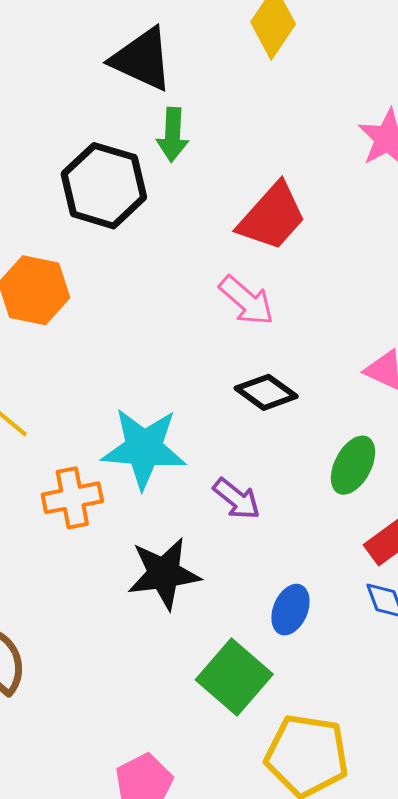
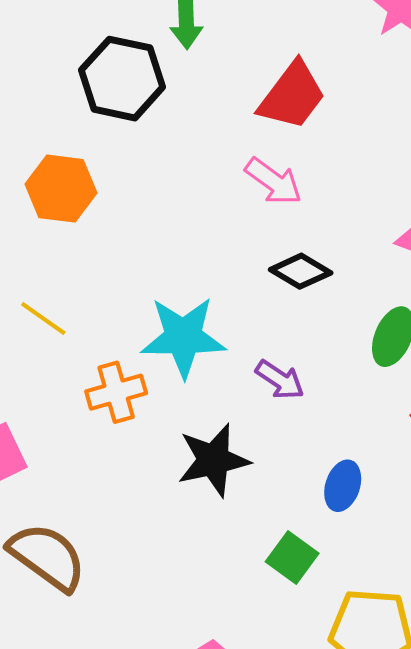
green square: (234, 677) -> (292, 558), size x0.7

